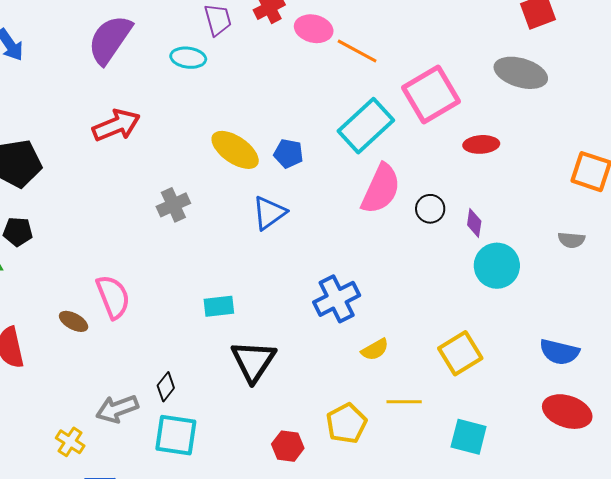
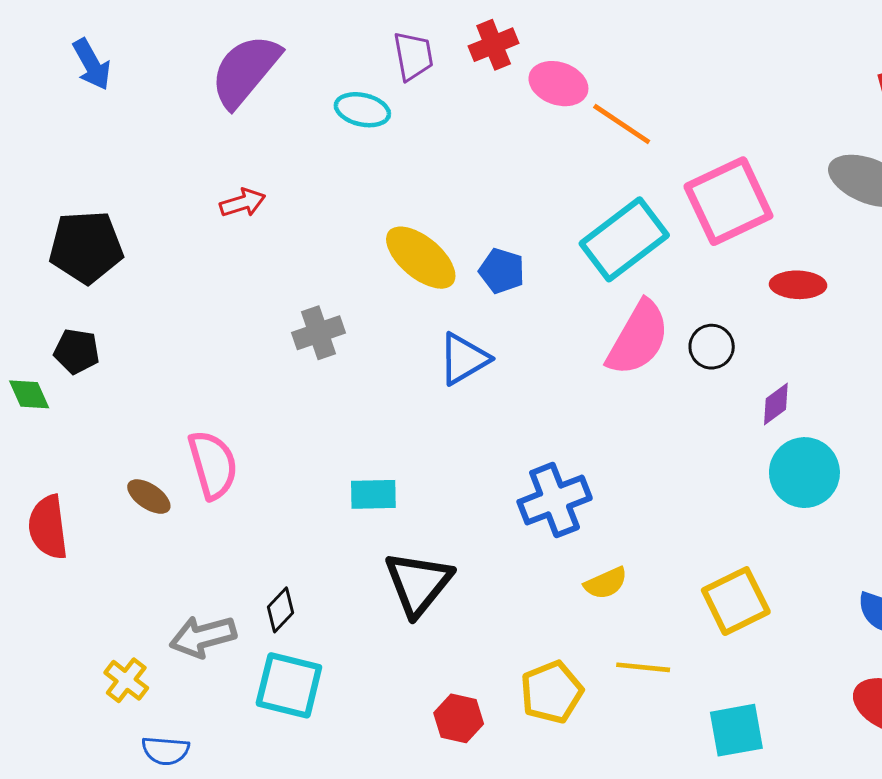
red arrow: (116, 125) -> (243, 203), size x0.6
black circle: (430, 209) -> (712, 347), moved
purple diamond: (474, 223) -> (776, 404), turned 40
cyan square: (469, 437) -> (736, 730), turned -30

